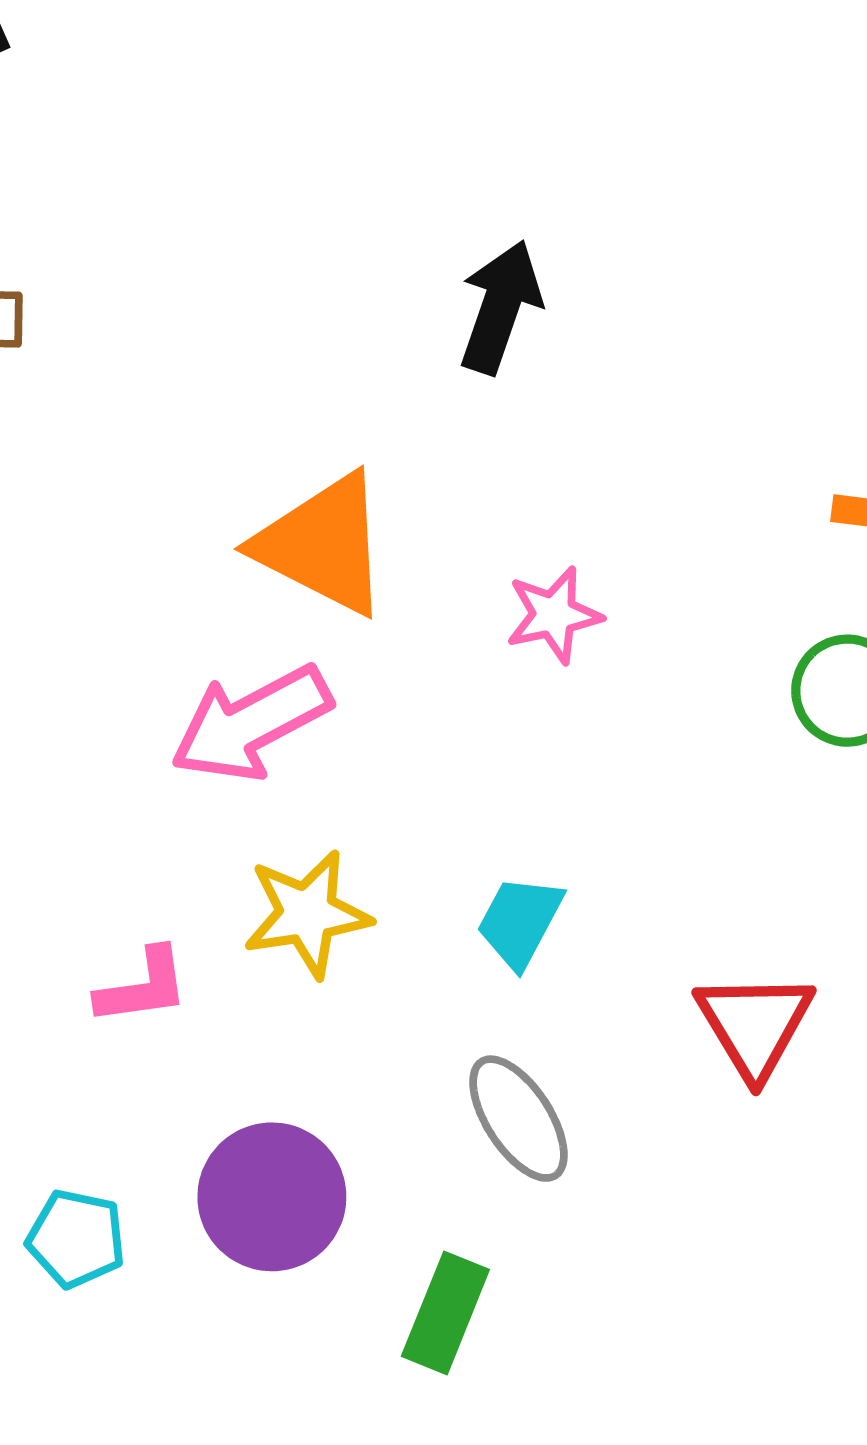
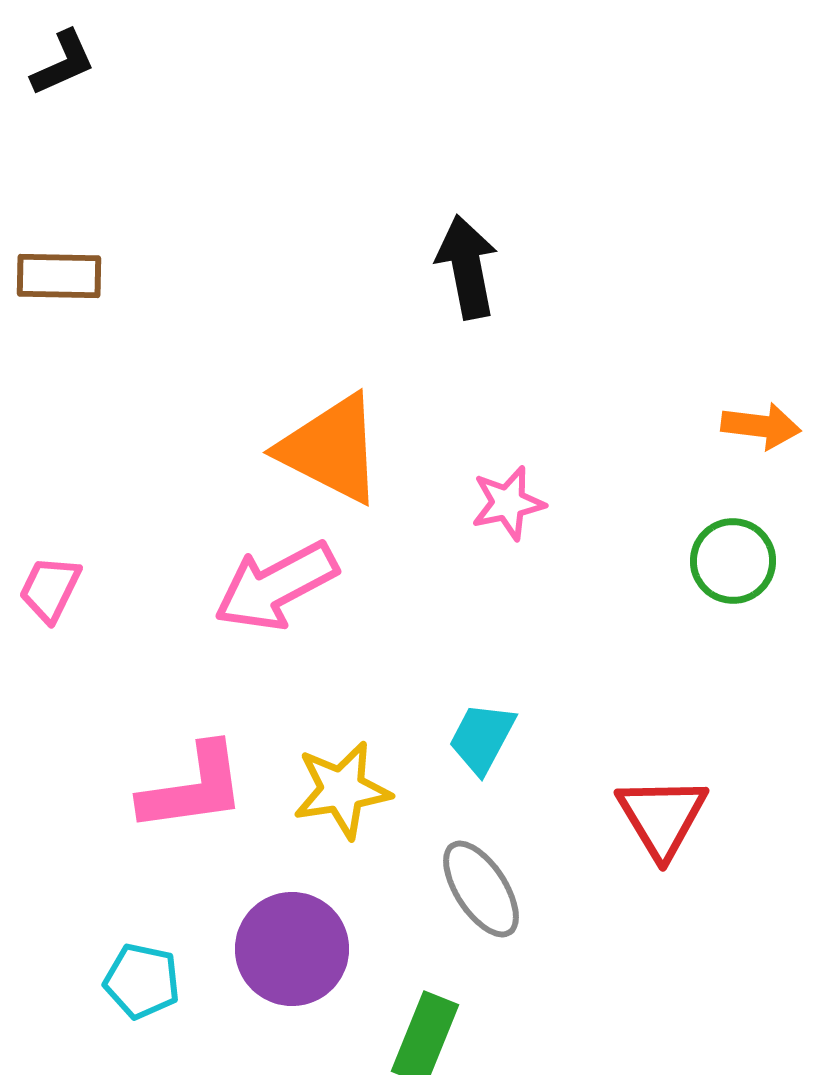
black arrow: (500, 307) -> (467, 267), turned -30
yellow star: (307, 914) -> (342, 790), moved
pink L-shape: (143, 987) -> (193, 788), size x1.5

